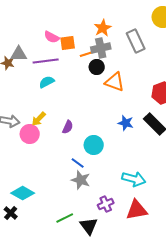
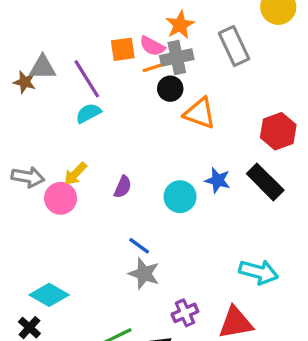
pink semicircle: (52, 37) -> (152, 46), moved
purple line: (46, 61) -> (87, 79), turned 65
cyan circle: (94, 145) -> (180, 197), moved
cyan arrow: (134, 179) -> (259, 272), moved

